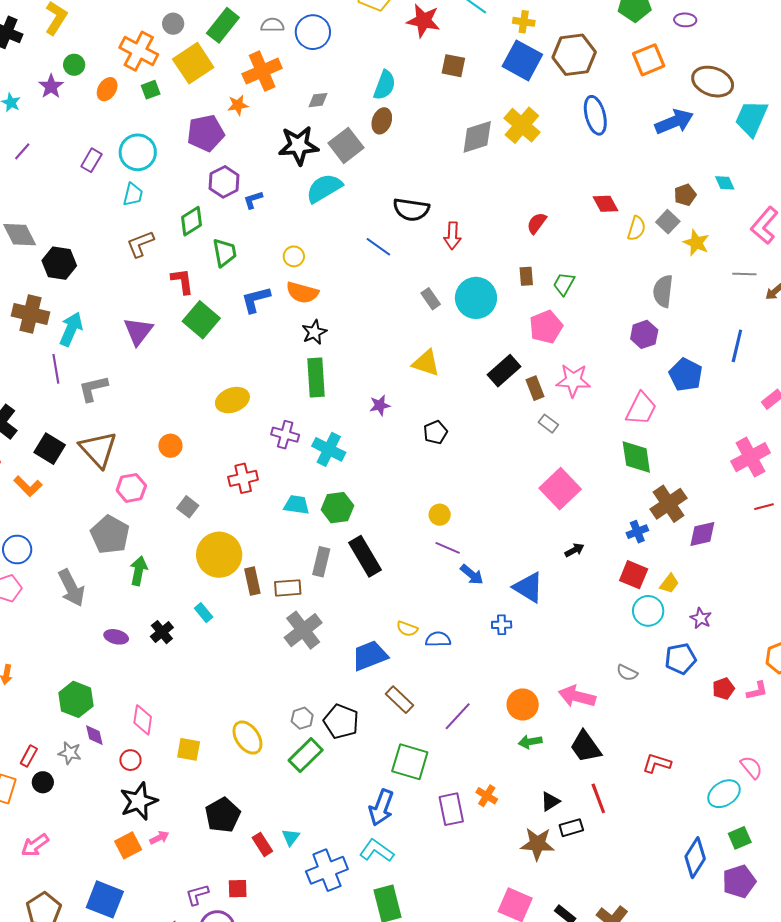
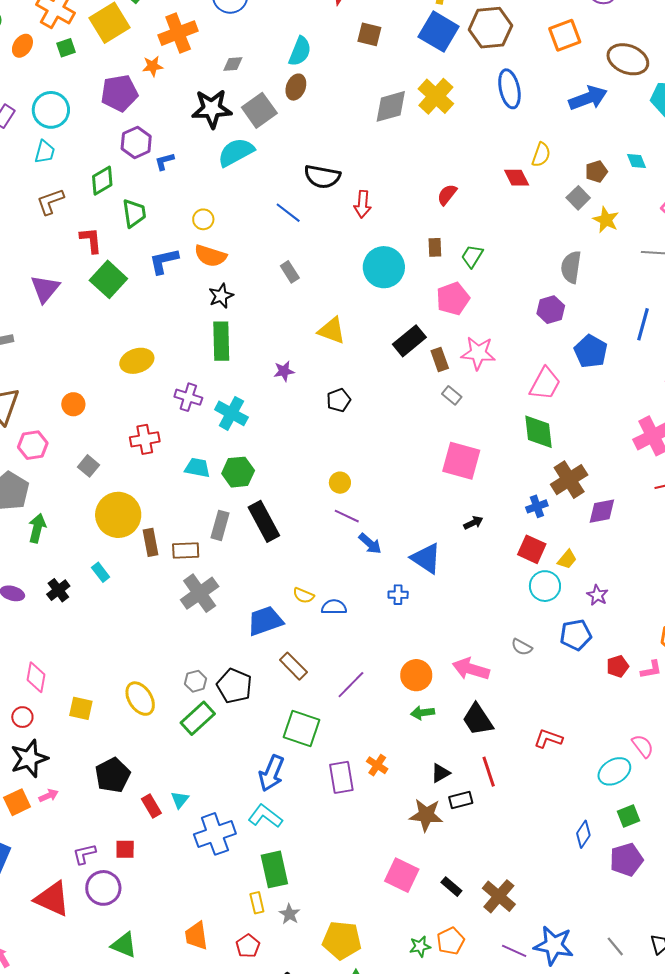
yellow semicircle: (636, 228) -> (541, 155), moved
gray rectangle: (431, 299) -> (290, 272), moved
pink square: (560, 489) -> (461, 461), turned -33
blue diamond: (695, 858) -> (583, 834), size x0.7

